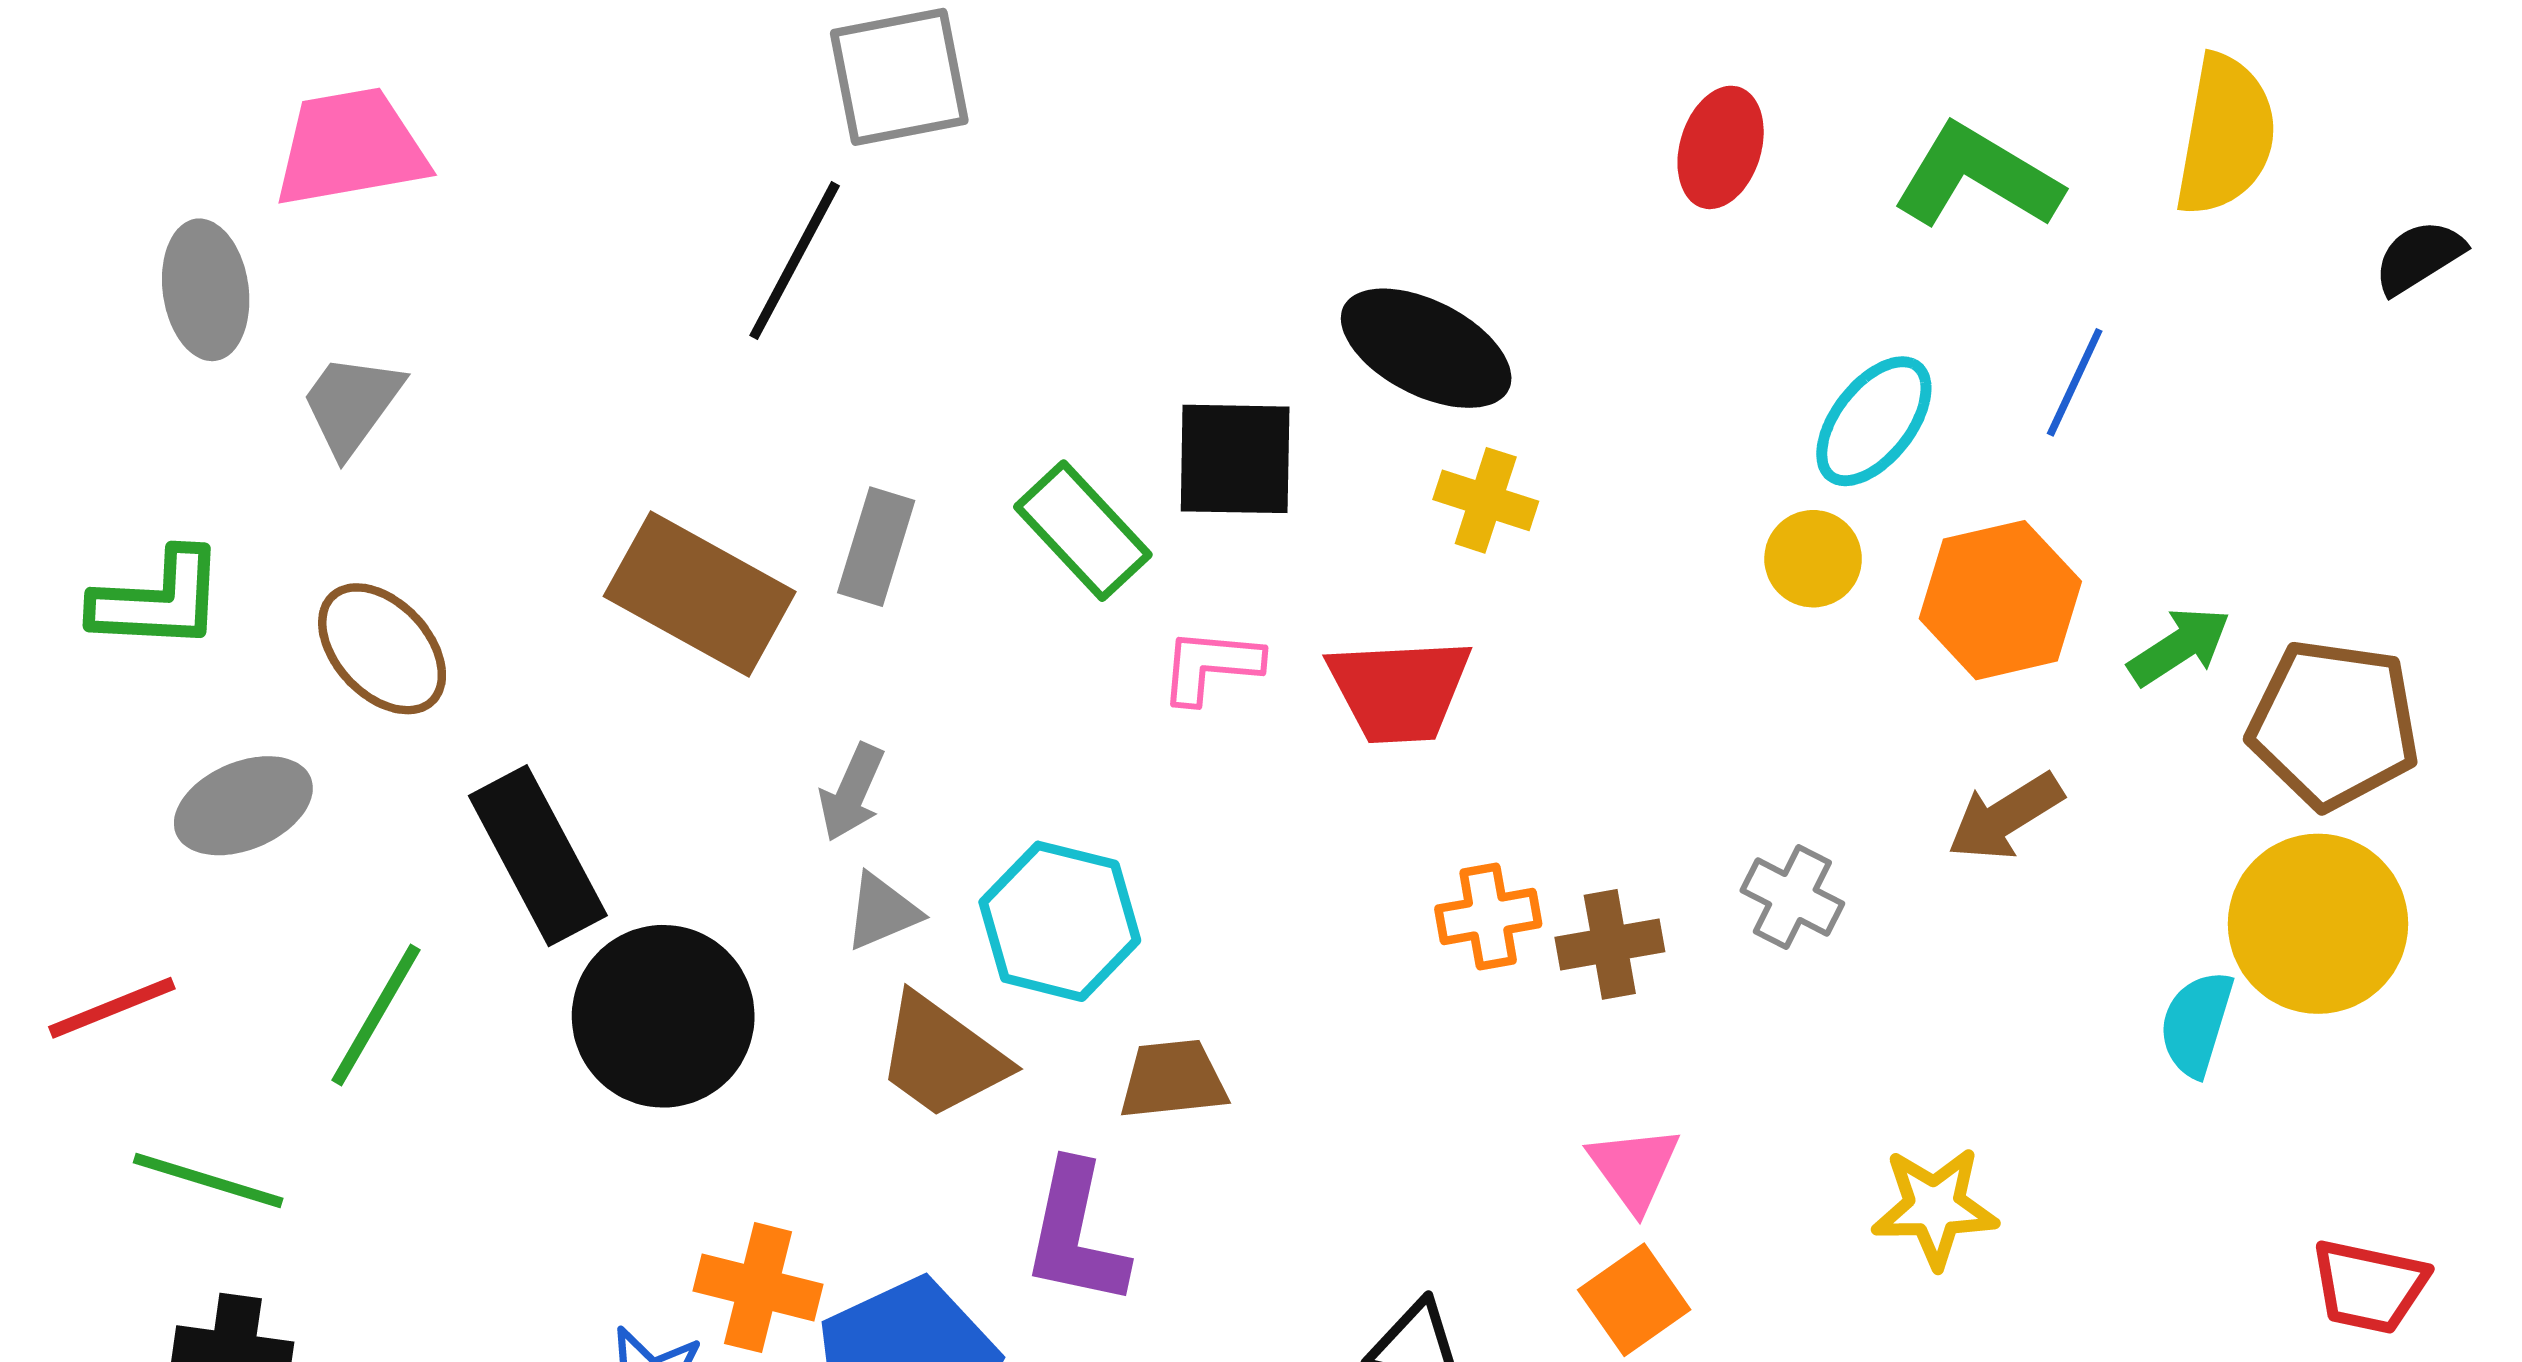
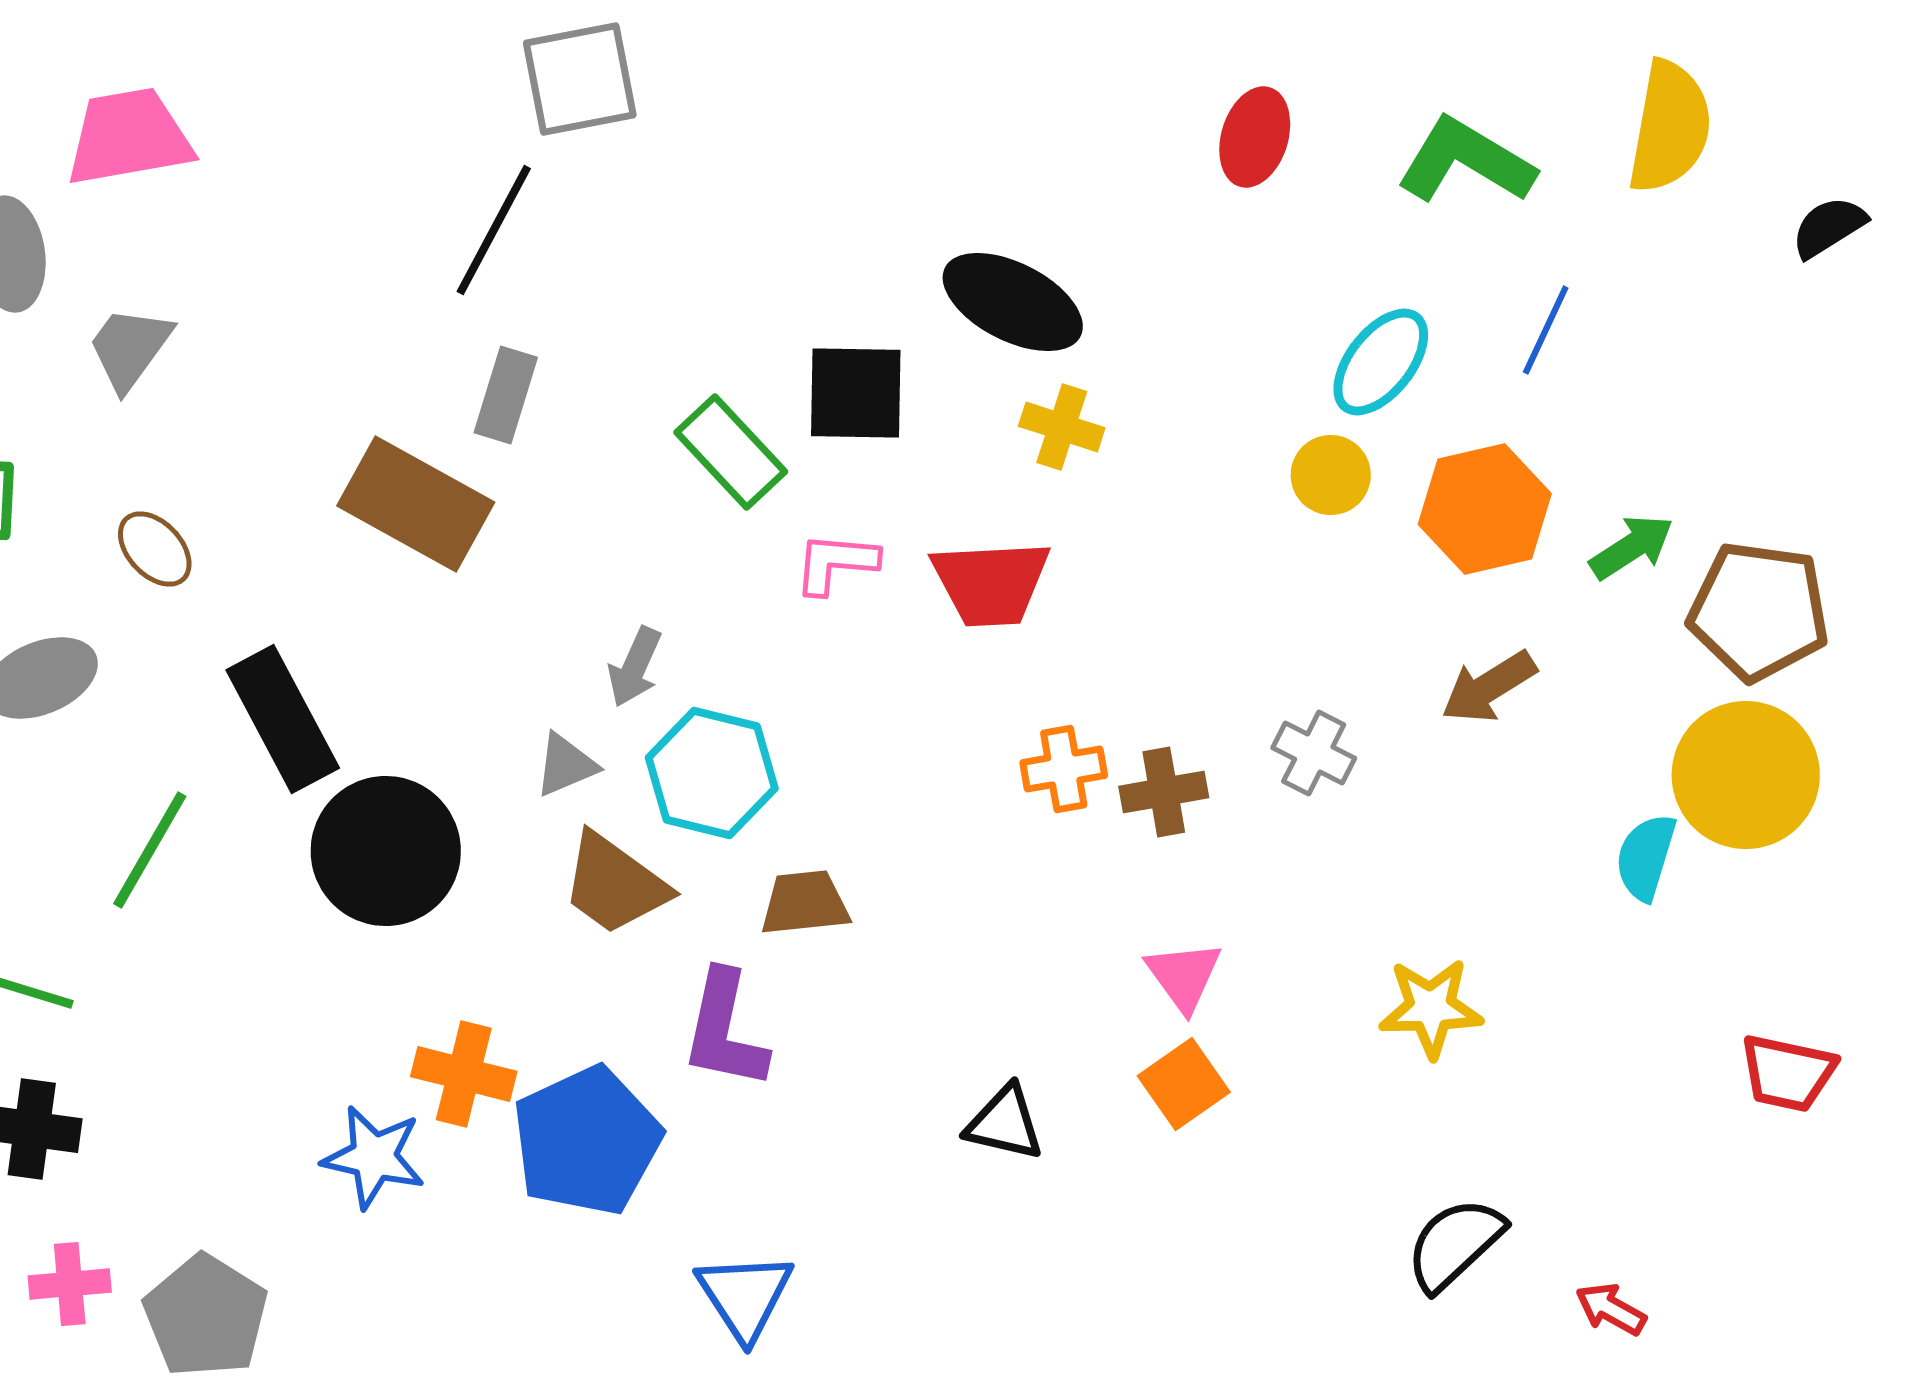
gray rectangle: (876, 547) -> (506, 395), moved
brown ellipse: (382, 649) -> (155, 549), size x0.7
gray arrow: (852, 792) -> (635, 667), moved

